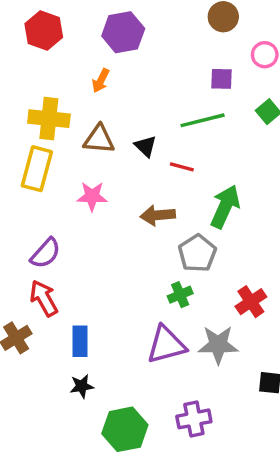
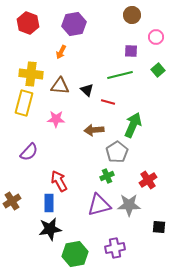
red arrow: (44, 298) -> (59, 181), moved
black star: (82, 386) -> (50, 229), size x1.6

